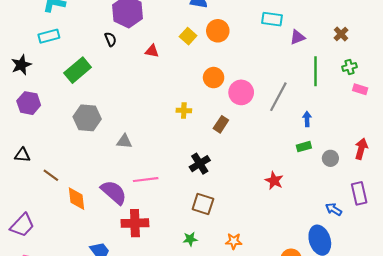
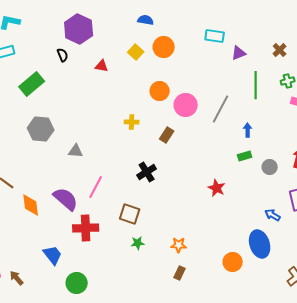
pink line: (146, 180) -> (96, 187), turned -55
brown square: (203, 204) -> (130, 214), moved

